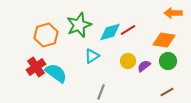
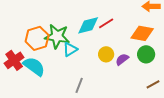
green star: (79, 25) -> (57, 36), moved, turned 30
orange hexagon: (46, 35) -> (37, 38), moved
brown line: (167, 92) -> (153, 84), moved

